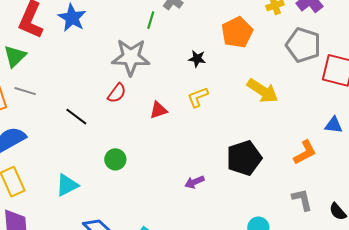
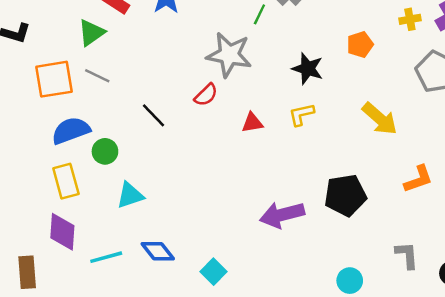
orange pentagon: (237, 32) -> (360, 45), size x0.7
black star: (197, 59) -> (308, 69), size x1.5
orange L-shape: (305, 152) -> (418, 179), moved
green circle: (115, 159) -> (105, 151), moved
purple arrow: (194, 182) -> (282, 215), size x1.8

